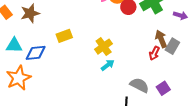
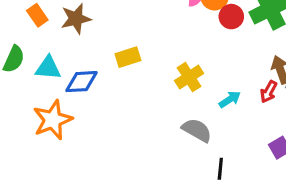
cyan arrow: (108, 65) -> (230, 99), moved
gray semicircle: (139, 85) -> (197, 130), moved

